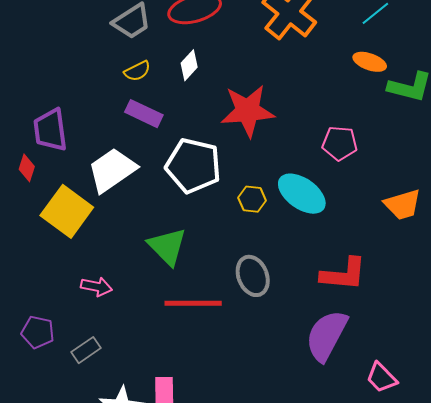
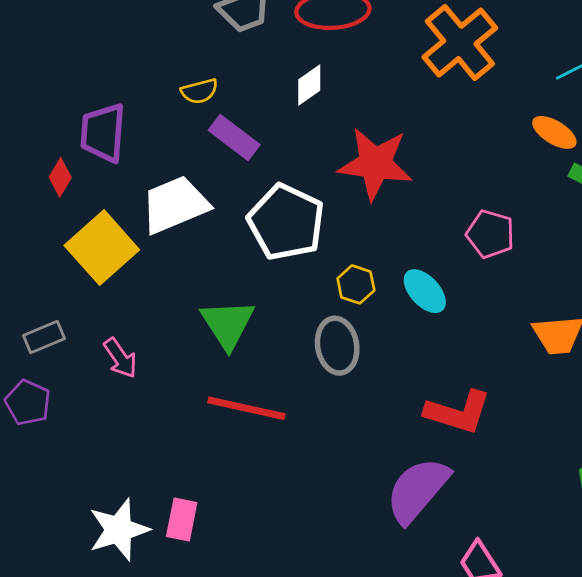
yellow semicircle: (137, 71) -> (199, 91), moved
cyan ellipse: (302, 194) -> (425, 291), size x0.7
gray ellipse: (253, 276) -> (337, 346), moved
pink arrow: (97, 287) -> (120, 358), turned 32
gray rectangle: (86, 350) -> (44, 337), moved

